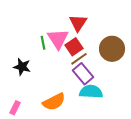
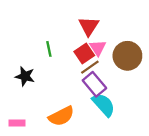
pink triangle: (58, 39) -> (98, 48), moved, size x0.7
cyan semicircle: (91, 92) -> (104, 105), turned 45
pink rectangle: (15, 108) -> (17, 123), turned 64

